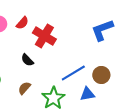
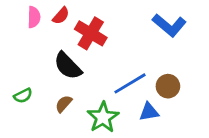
blue L-shape: (102, 30) -> (169, 25), turned -120
black semicircle: (27, 60) -> (68, 66), size x1.6

